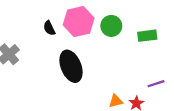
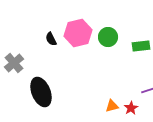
black ellipse: (71, 66) -> (41, 92), moved

